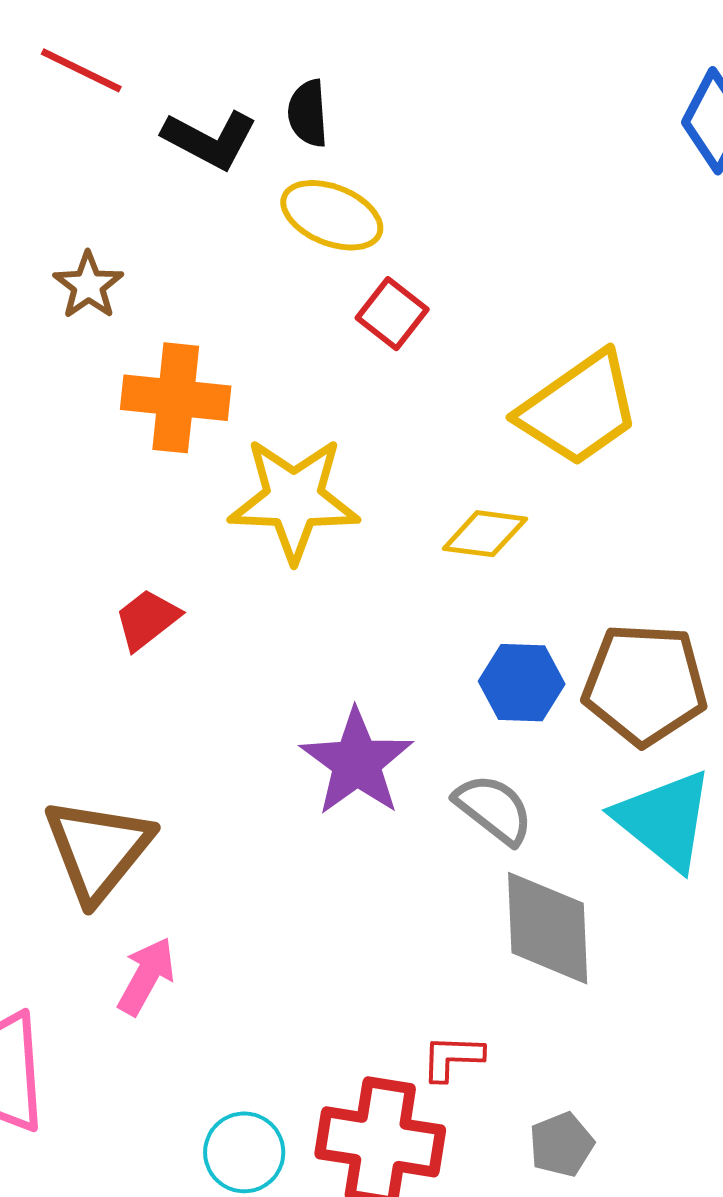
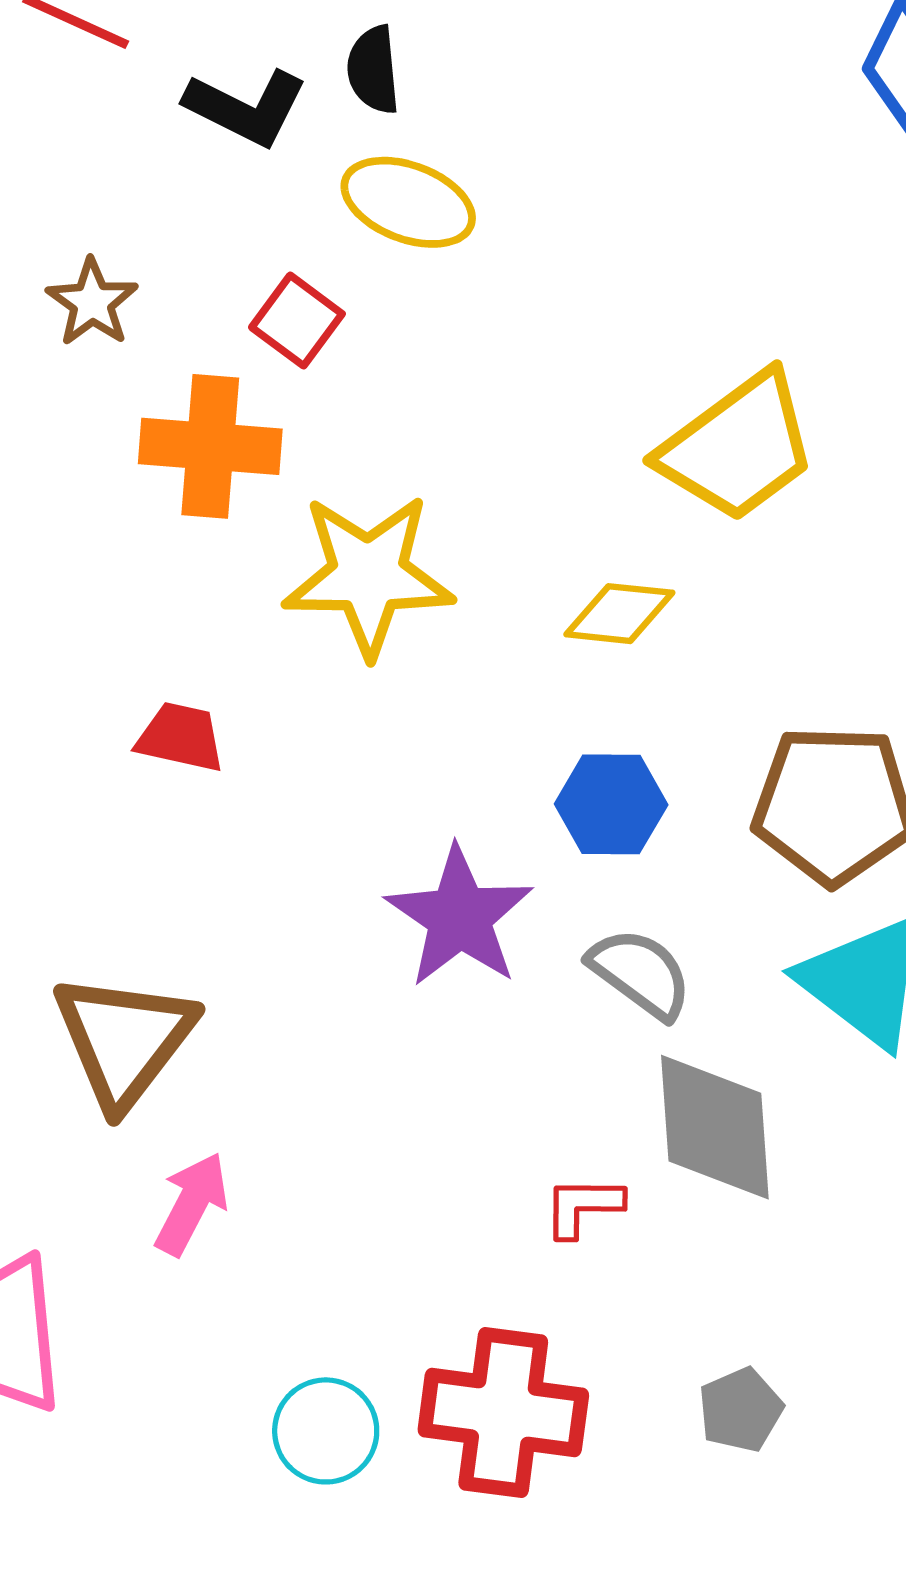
red square: (392, 314) -> (297, 321), moved
red trapezoid: (147, 619) -> (181, 737), turned 52
blue hexagon: (522, 683) -> (611, 804), moved
red L-shape: (452, 1058) -> (583, 1206), moved

